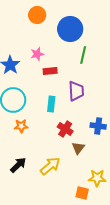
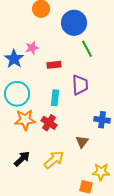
pink star: (37, 54) -> (32, 48), moved
green line: (83, 55) -> (87, 49), turned -42
orange star: (21, 126) -> (25, 120), size x1.5
red cross: (65, 129) -> (49, 123), moved

